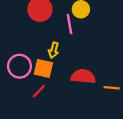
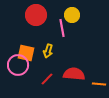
orange square: (43, 68) -> (26, 53), moved
red line: (39, 91) -> (47, 79), moved

